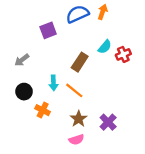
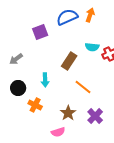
cyan semicircle: (105, 47) -> (92, 47), turned 56
orange line: (74, 90) -> (83, 87), moved
pink semicircle: (76, 140) -> (58, 132), moved

